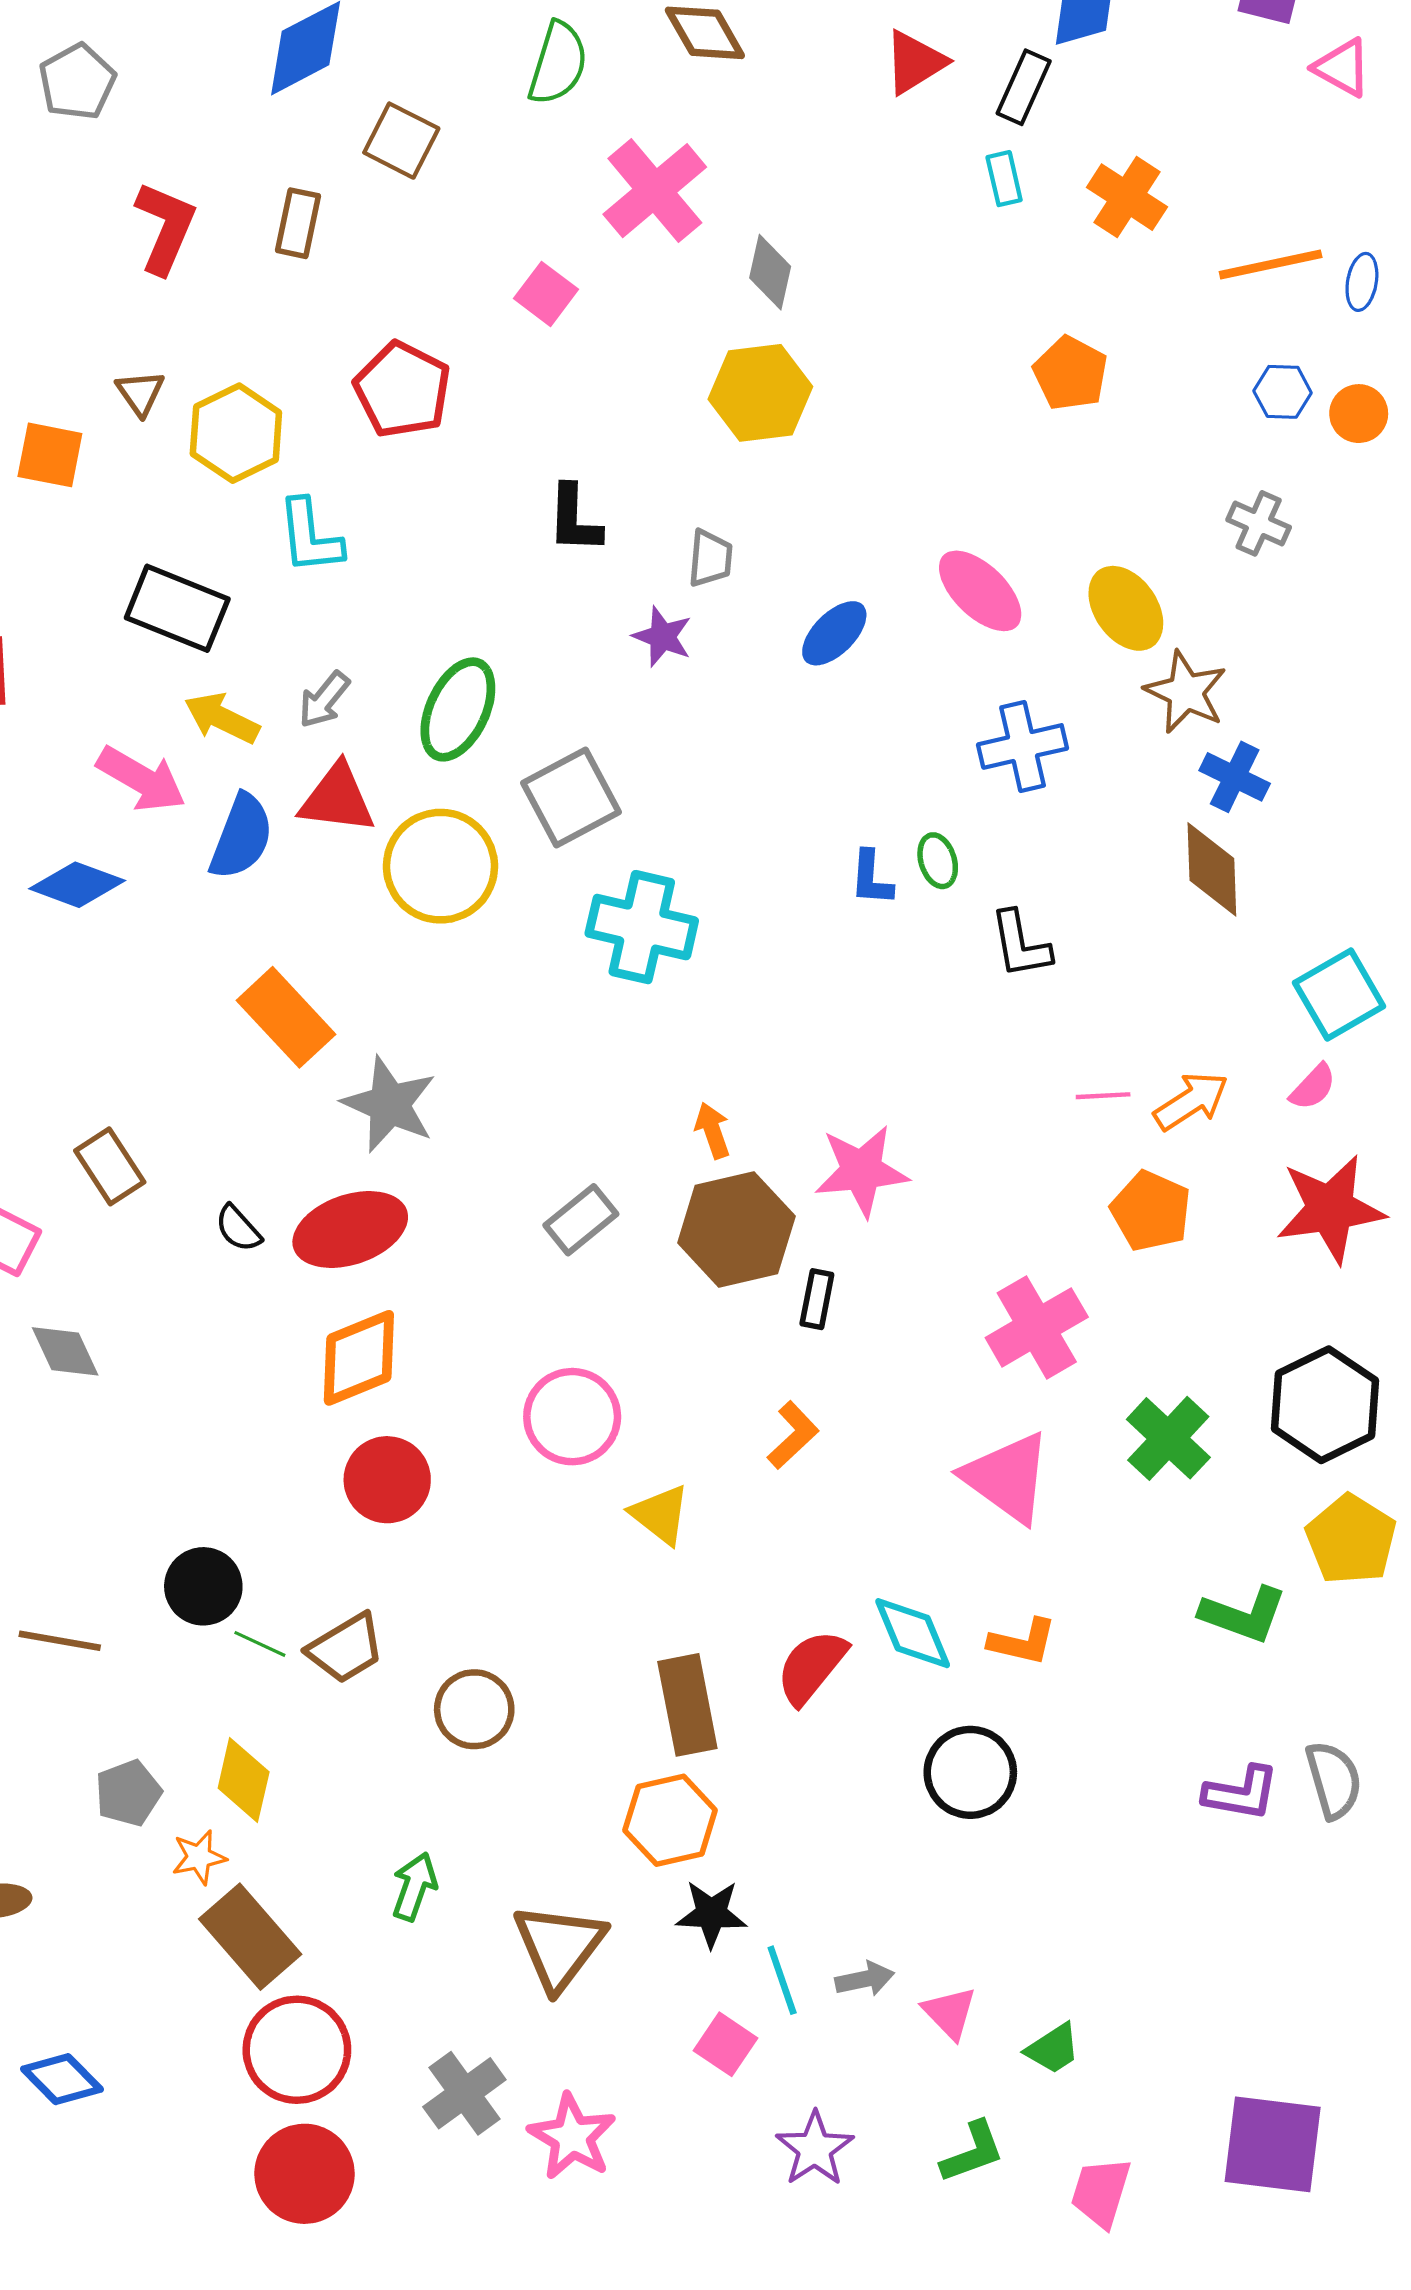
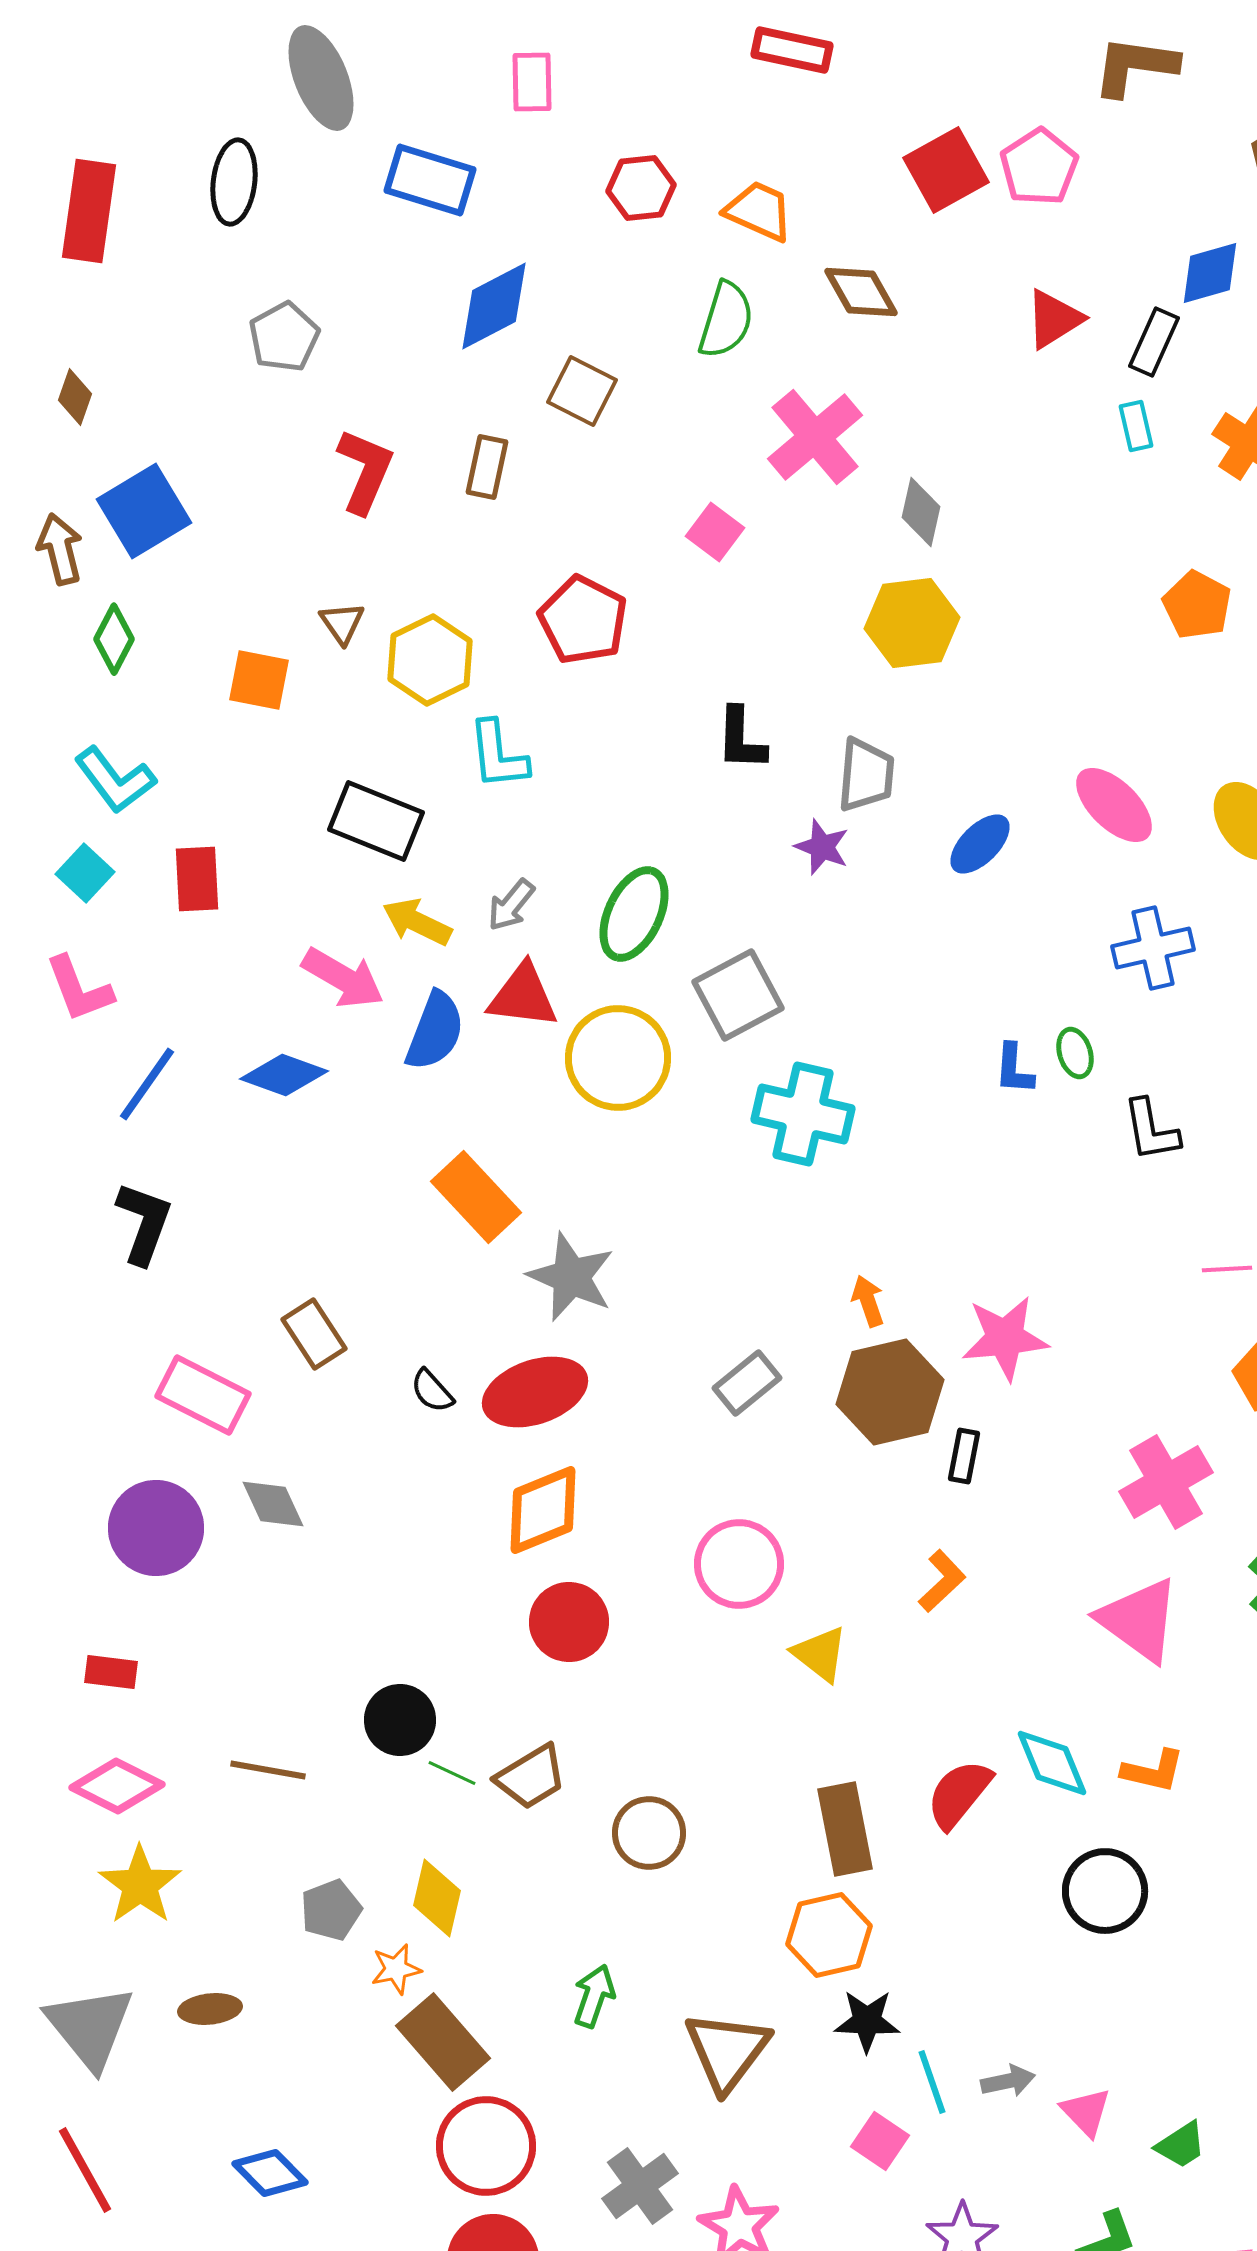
gray trapezoid: (710, 558) -> (866, 775), size x1.4

